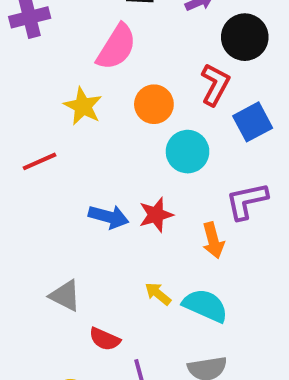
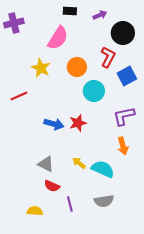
orange arrow: (213, 240) -> (123, 146), moved
gray triangle: (65, 296) -> (46, 164), moved

